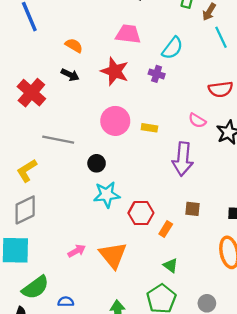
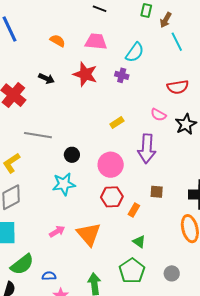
orange semicircle: (74, 45) -> (57, 41), moved
pink circle: (115, 121) -> (111, 165), moved
yellow rectangle: (149, 128) -> (117, 122), turned -40
cyan star: (107, 195) -> (64, 184), moved

